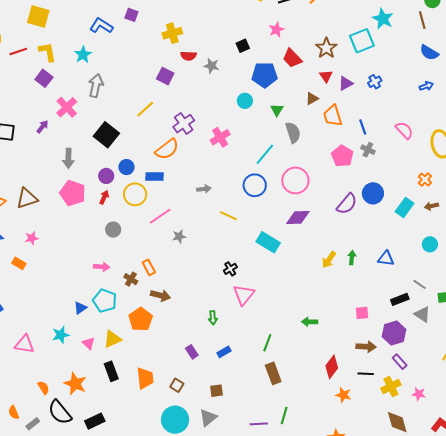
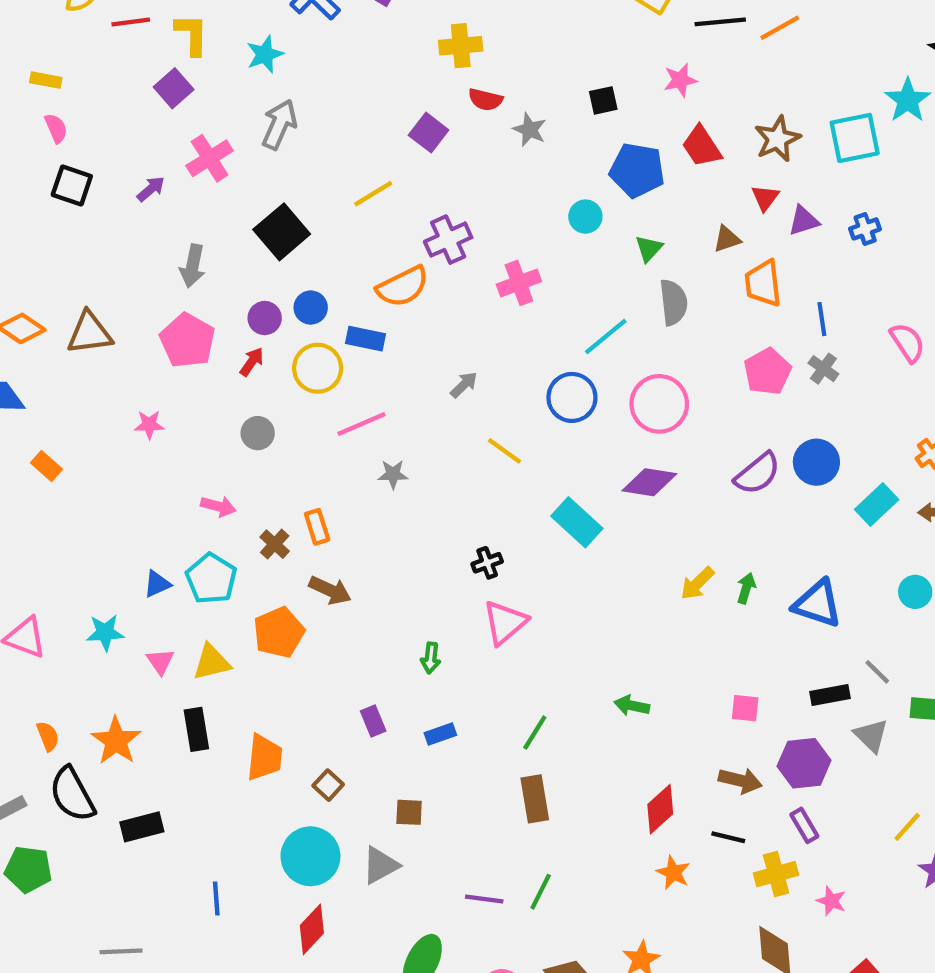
gray arrow: (204, 189) -> (464, 385), turned -48
pink star: (32, 238) -> (149, 425), moved
blue triangle: (386, 258) -> (818, 604), size x1.4

